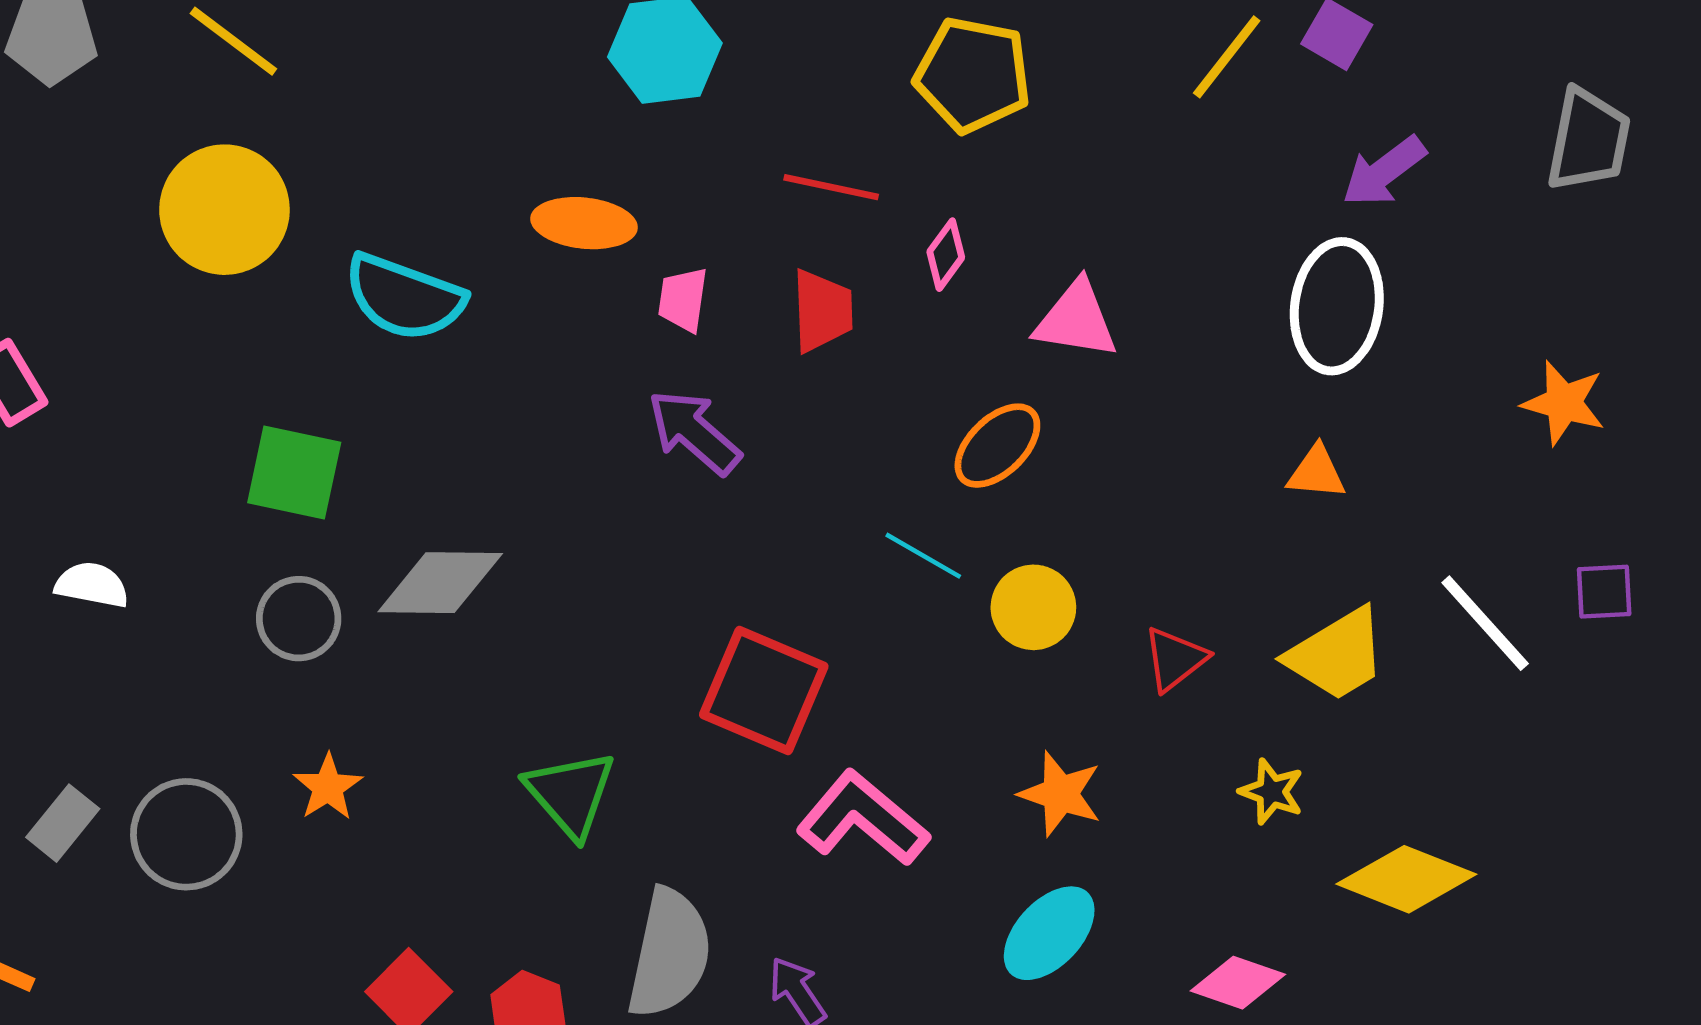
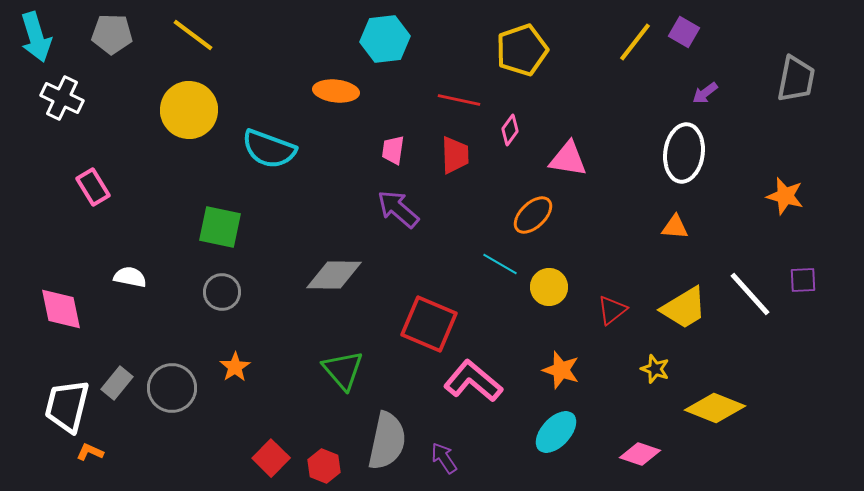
yellow pentagon: (973, 75) -> (522, 50), turned -30
purple arrow: (1384, 171) -> (705, 93), size x0.7
orange ellipse: (584, 223) -> (336, 91), moved
gray diamond: (440, 583) -> (334, 275), moved

